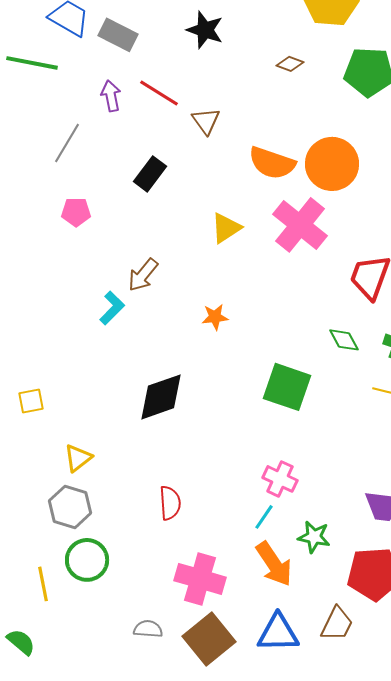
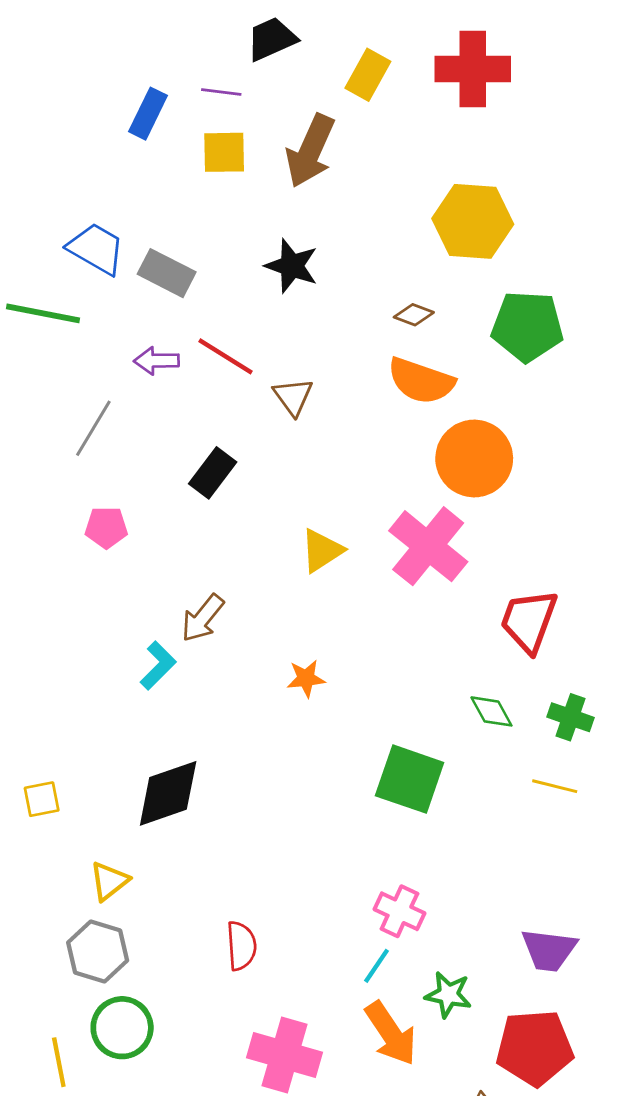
purple arrow: (111, 96) -> (157, 361), turned -80
orange semicircle: (272, 163) -> (421, 381), moved
black diamond: (161, 397) -> (168, 793), moved

